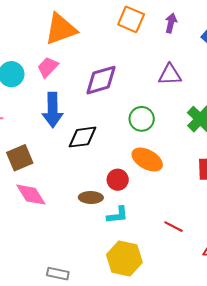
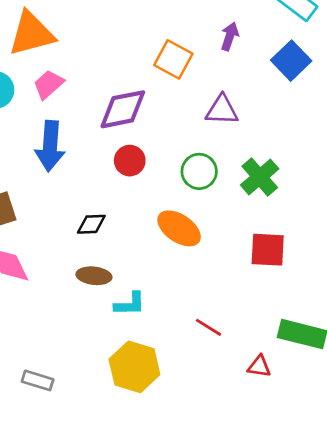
orange square: (131, 19) -> (173, 59), moved
orange triangle: (61, 29) -> (31, 34), moved
green circle: (142, 119) -> (199, 171), moved
black diamond: (83, 137) -> (91, 224), moved, size x0.7
red circle: (118, 180) -> (130, 161), moved

